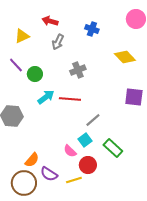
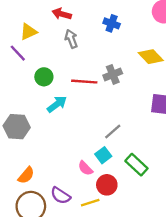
gray arrow: (58, 42) -> (71, 39), turned 133
purple line: (16, 65) -> (18, 53), moved
gray cross: (78, 70) -> (113, 74), moved
red line: (70, 99) -> (84, 82), moved
orange semicircle: (32, 160) -> (26, 175), moved

